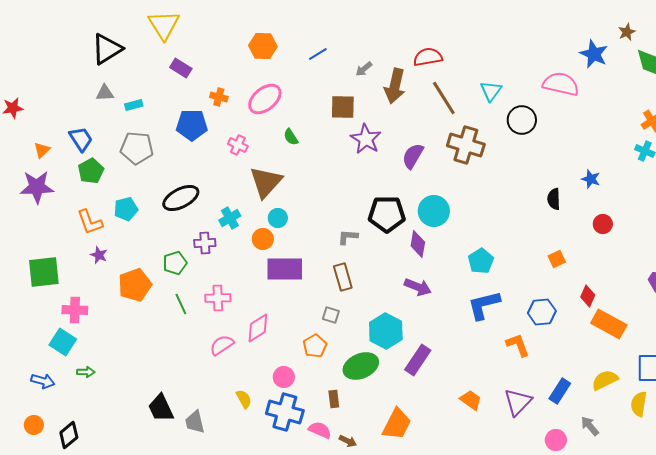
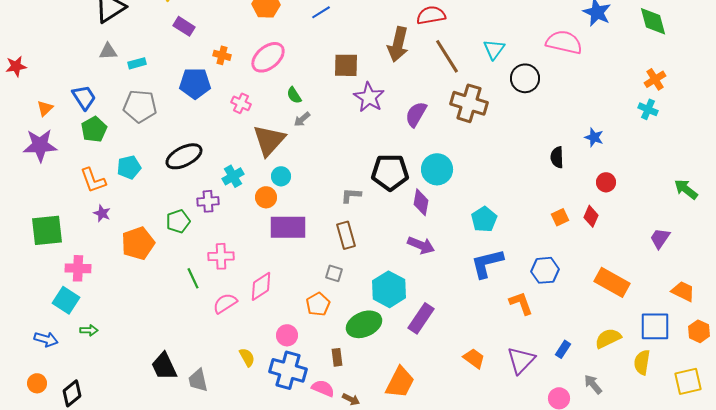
gray arrow: (364, 69) -> (302, 119), moved
red diamond: (588, 296) -> (591, 216), moved
green line: (181, 304) -> (193, 278), moved
blue rectangle: (560, 391) -> (563, 349), size x0.7

